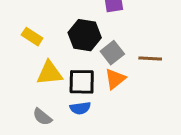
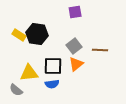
black hexagon: (85, 35) -> (37, 34), moved
yellow triangle: (50, 73) -> (29, 73), moved
gray semicircle: (42, 117) -> (16, 90), moved

